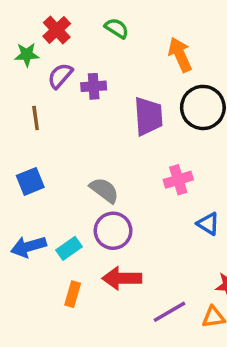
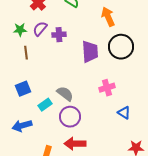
green star: (27, 55) -> (20, 30), moved
cyan rectangle: (69, 248) -> (45, 105), moved

